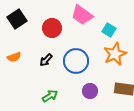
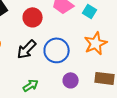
cyan square: (109, 30) -> (90, 11), moved
black arrow: (46, 60) -> (27, 49), size x1.5

